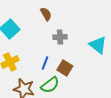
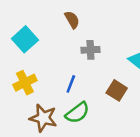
brown square: (65, 68) -> (117, 90), moved

